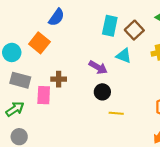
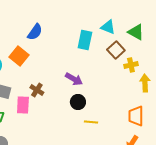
brown square: (134, 30) -> (116, 50), moved
cyan triangle: (124, 56) -> (108, 27), moved
brown cross: (59, 79) -> (37, 90), turned 32

